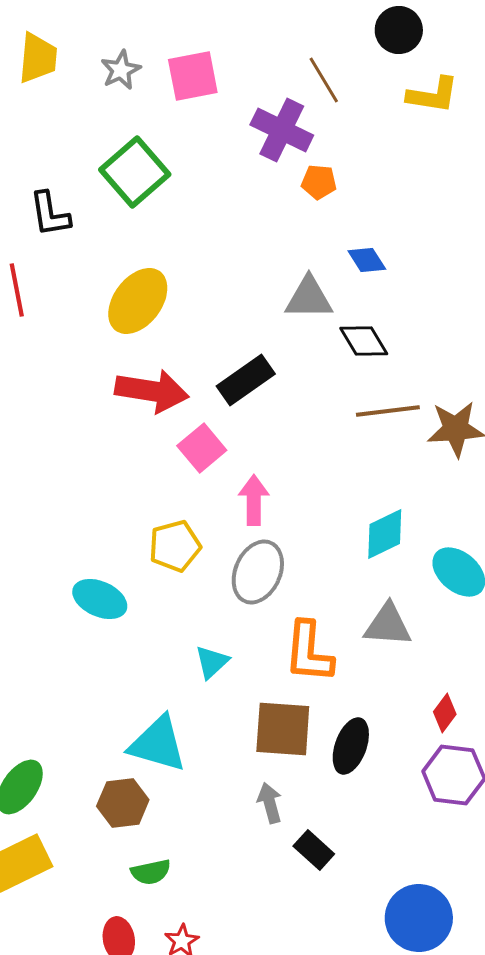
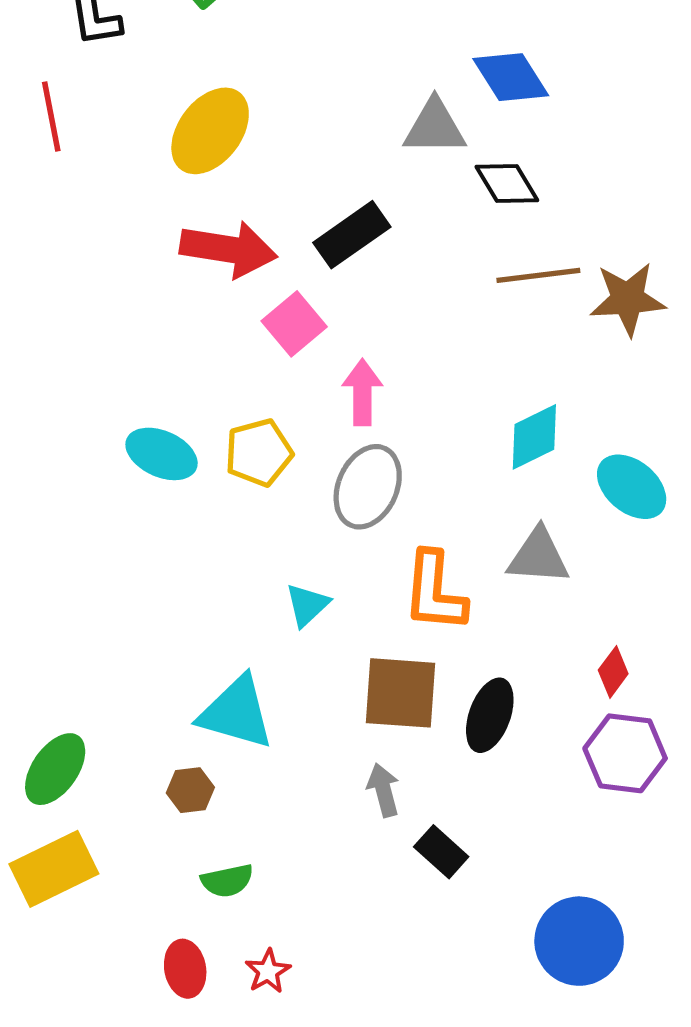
blue diamond: (367, 260) -> (511, 77), size x1.5
cyan ellipse: (100, 599) -> (162, 454), moved
brown hexagon: (123, 803) -> (190, 790), size x0.7

